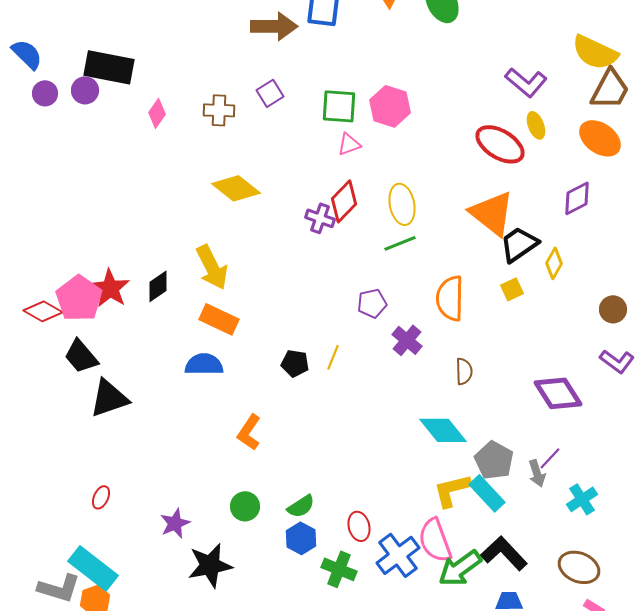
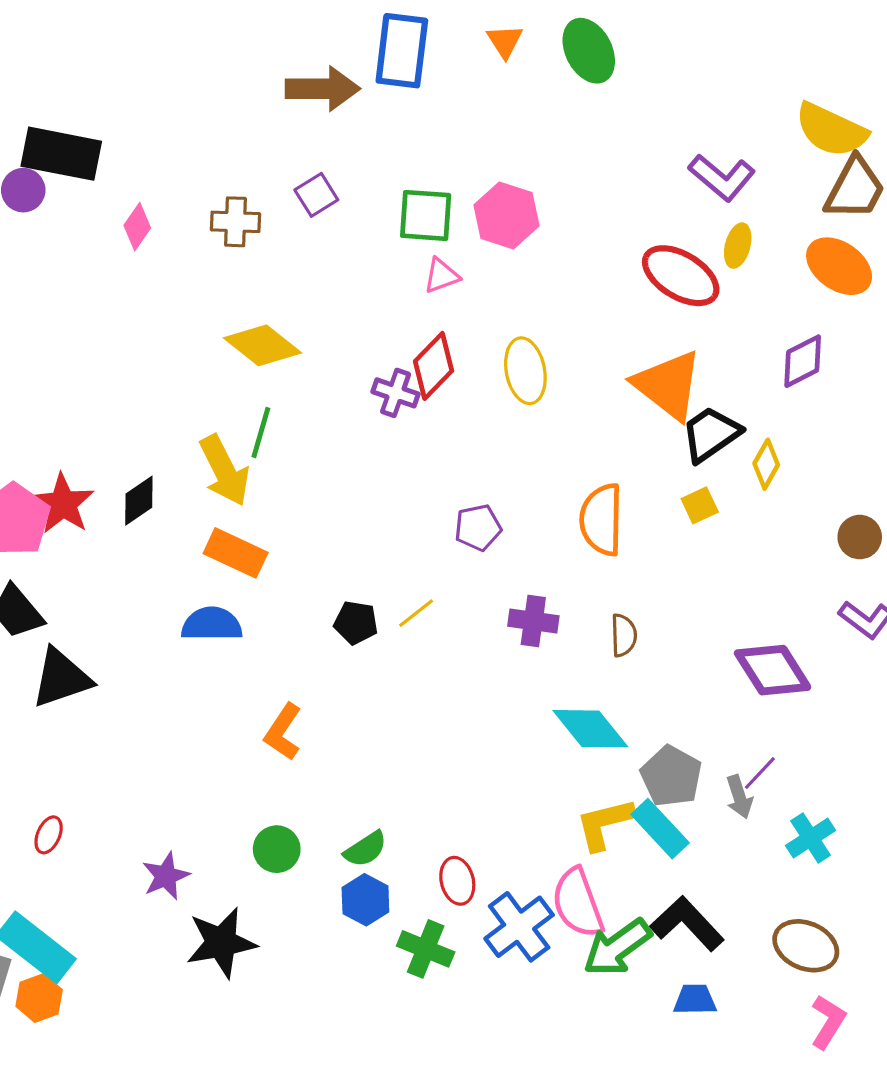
yellow ellipse: (536, 125) -> (738, 246), turned 36
green line: (400, 243) -> (261, 432), moved, turned -52
purple cross: (407, 340) -> (533, 621), moved, turned -32
yellow line: (333, 357) -> (416, 613), turned 30

